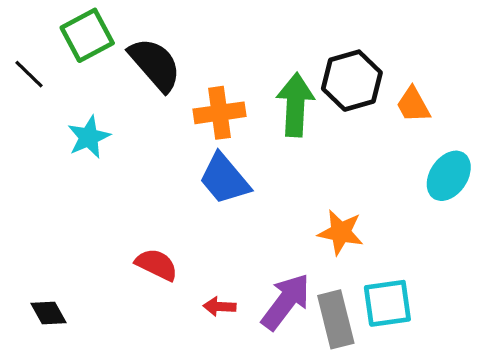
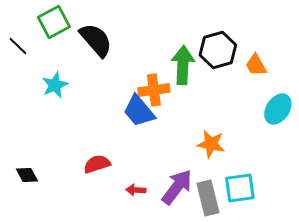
orange cross: (220, 113) -> (154, 90), moved
red semicircle: (157, 265) -> (97, 164), turned -44
black diamond: (48, 313) -> (27, 175), moved

